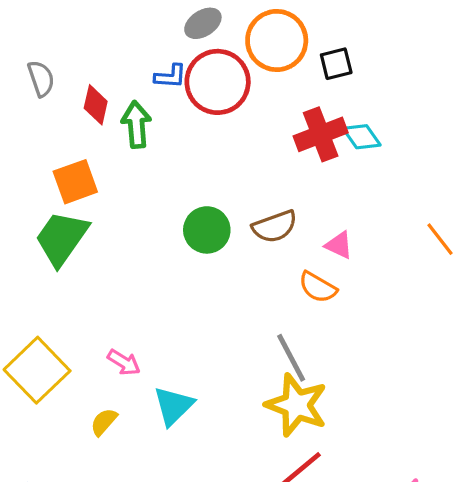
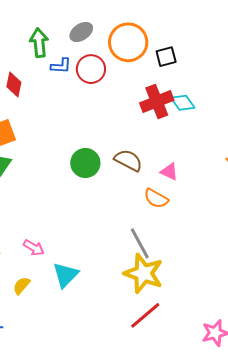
red circle: (218, 82) -> (91, 69), size x0.7
green arrow: (136, 125) -> (39, 43), moved
brown semicircle: (275, 227) -> (128, 160), turned -132

